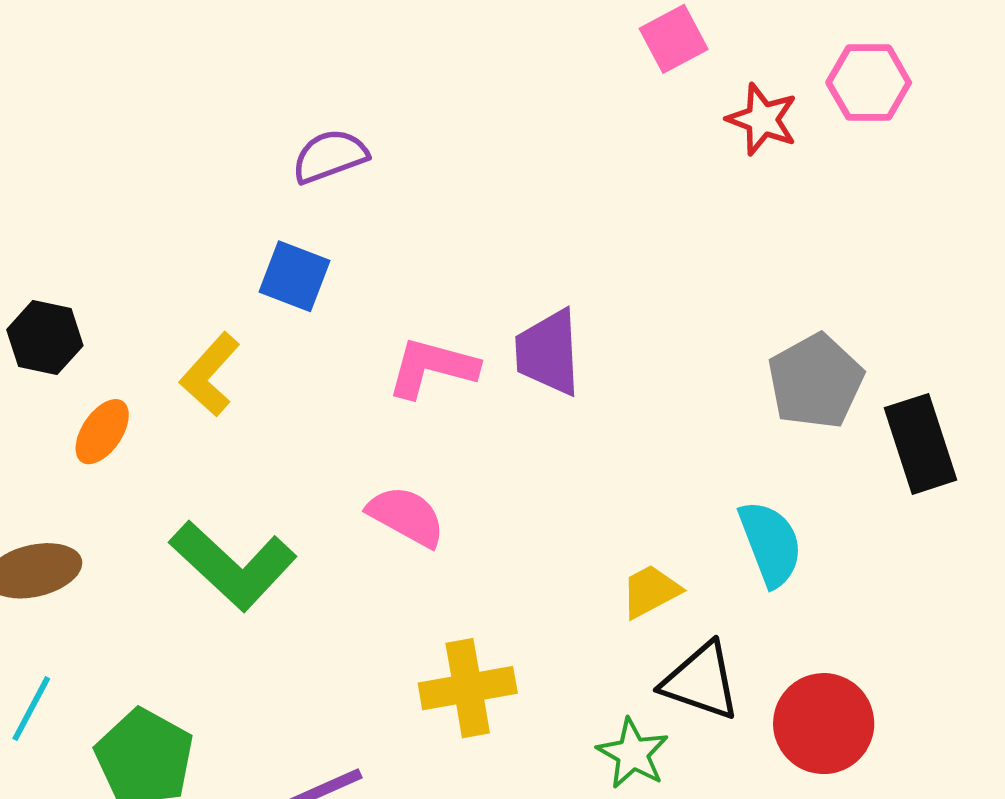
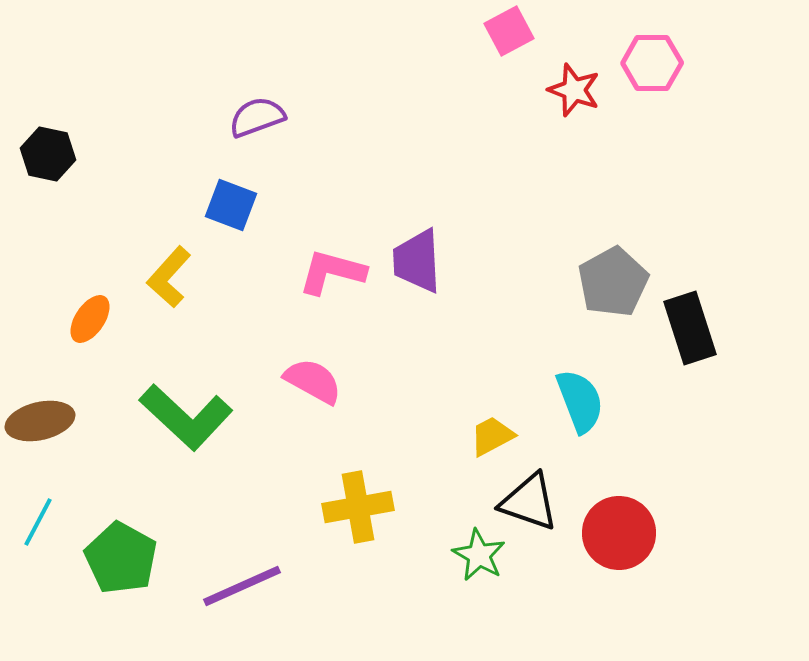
black hexagon: (45, 338) -> (48, 154), moved

